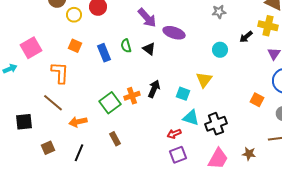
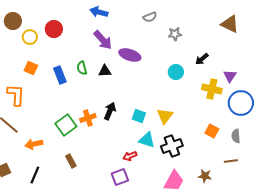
yellow cross: (268, 26) -> (212, 89), moved
black triangle: (149, 49) -> (105, 71), turned -40
yellow triangle: (204, 80) -> (165, 116), moved
orange square: (257, 100) -> (212, 131), moved
purple square: (178, 155) -> (120, 177), moved

